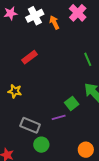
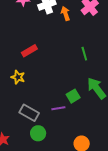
red rectangle: (30, 57) -> (29, 51), moved
green line: (88, 59) -> (84, 54), moved

